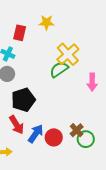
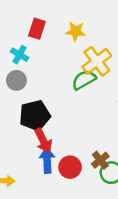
yellow star: (47, 23) -> (76, 31), moved
red arrow: (17, 125) -> (43, 141), moved
blue arrow: (36, 134) -> (47, 160), turned -42

